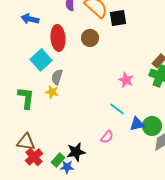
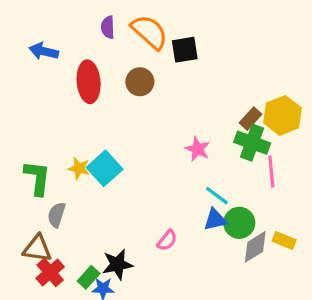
cyan square: (41, 60) -> (105, 168), moved
gray semicircle: (57, 77) -> (57, 215), moved
cyan line: (117, 109) -> (217, 196), moved

